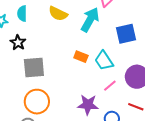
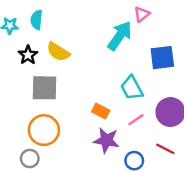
yellow semicircle: (58, 14) -> (58, 52), moved
orange rectangle: (81, 57) -> (101, 111), moved

